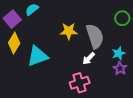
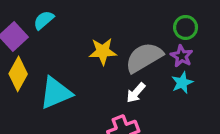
gray semicircle: (95, 36) -> (144, 57), turned -100
purple star: (120, 68) -> (182, 56), moved

